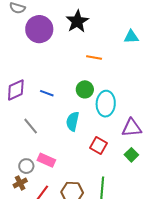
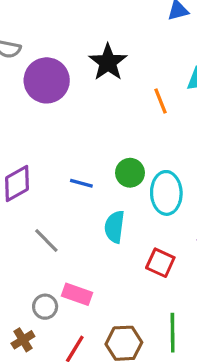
orange line: (94, 58) -> (161, 101), moved, turned 63
blue line: (47, 93) -> (81, 183), moved
brown cross: (20, 183) -> (23, 340), moved

